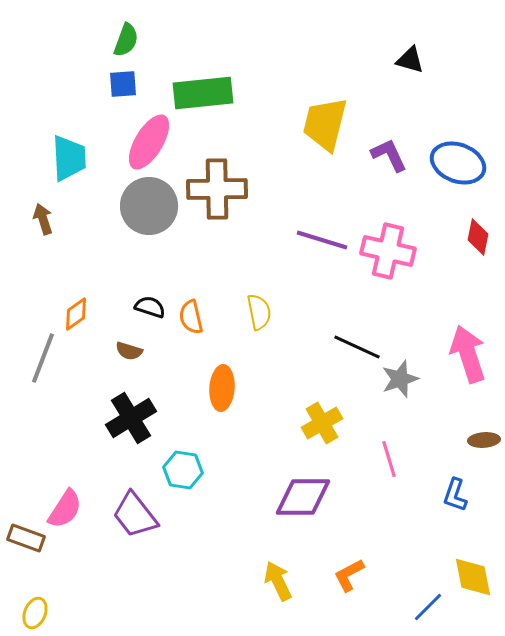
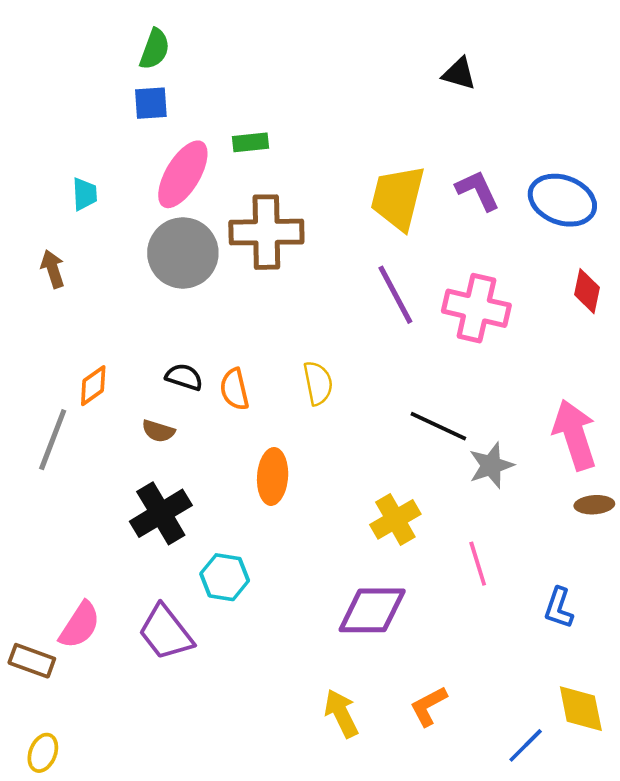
black triangle: (410, 60) -> (459, 74), moved
green rectangle: (203, 93) -> (250, 142), moved, size x0.5
yellow trapezoid: (325, 124) -> (398, 198), moved
cyan trapezoid: (69, 158) -> (85, 194), size x0.6
purple line: (322, 240) -> (395, 295), turned 45
brown ellipse: (484, 440) -> (594, 505), moved

